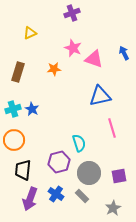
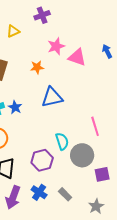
purple cross: (72, 13) -> (42, 15), moved
pink star: (73, 48) -> (56, 46), turned 30
blue triangle: (100, 96) -> (52, 97), moved
gray circle: (89, 173) -> (82, 155), moved

